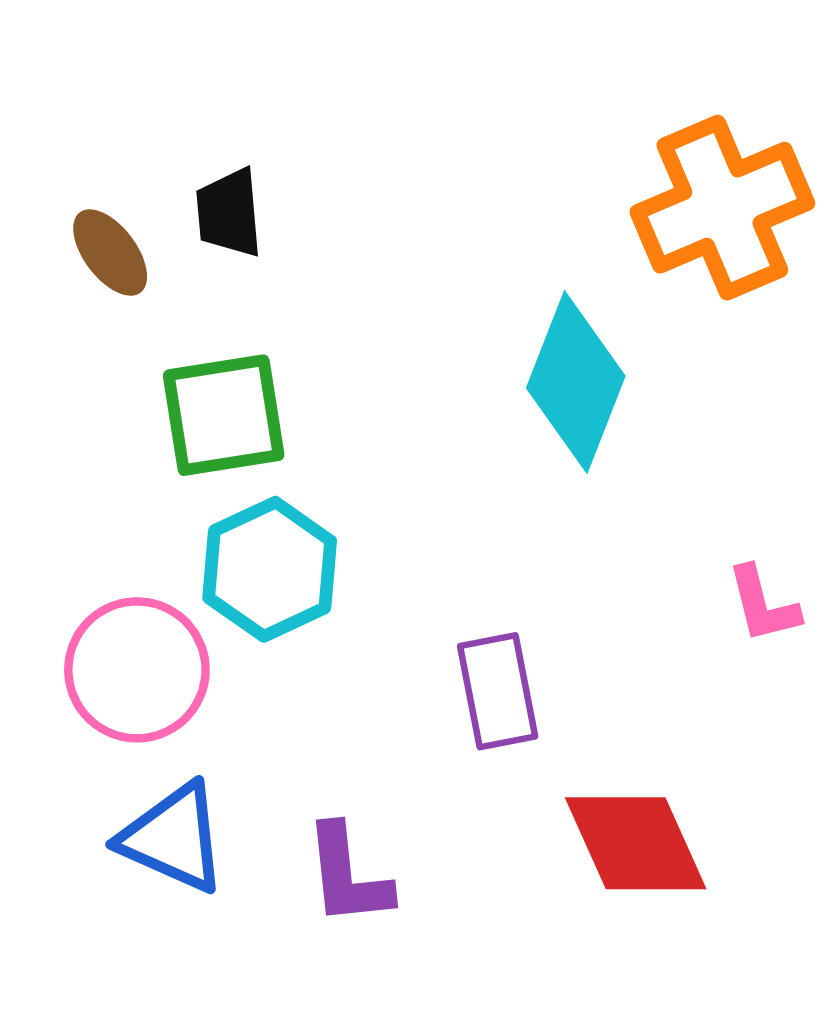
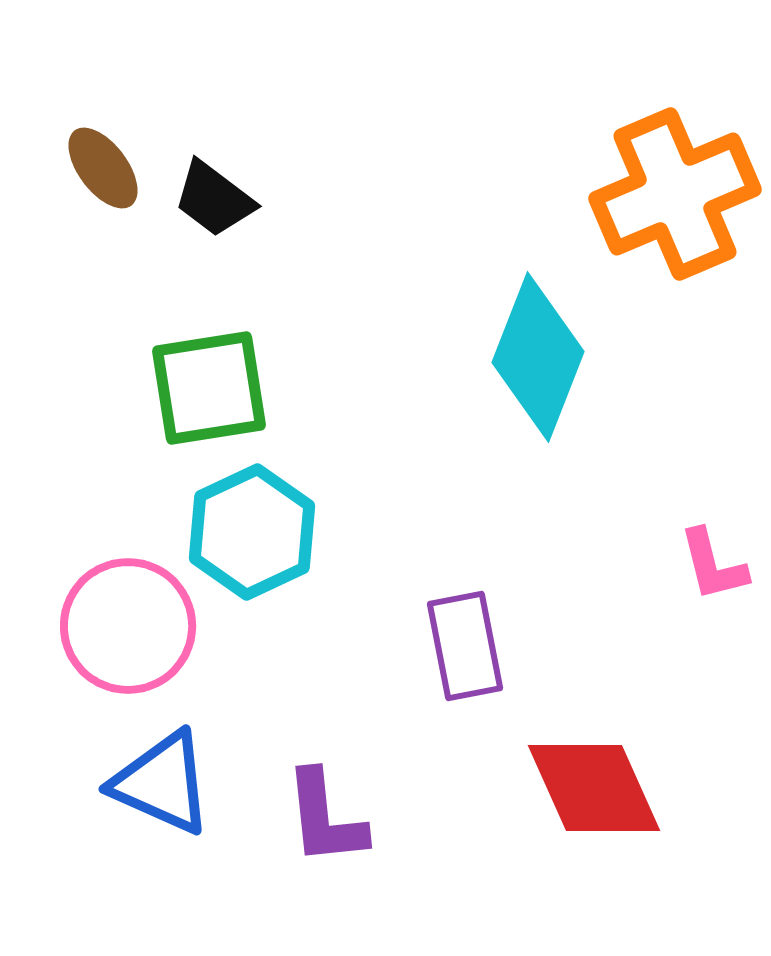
black trapezoid: (229, 213) -> (214, 199), turned -48
brown ellipse: (110, 253) -> (103, 168), moved

